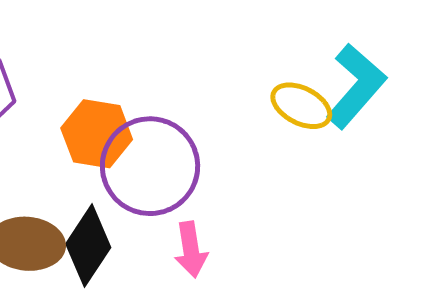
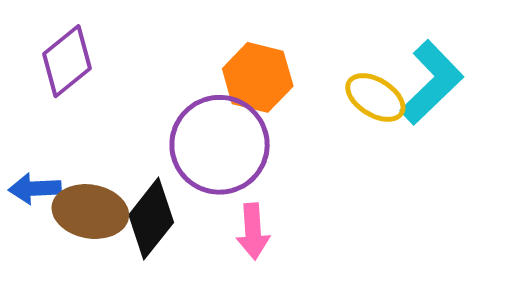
orange hexagon: (97, 134) -> (258, 77), moved

